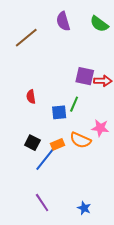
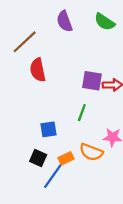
red semicircle: (31, 97) -> (38, 70), moved, size x1.5
blue square: (59, 112) -> (48, 129), moved

